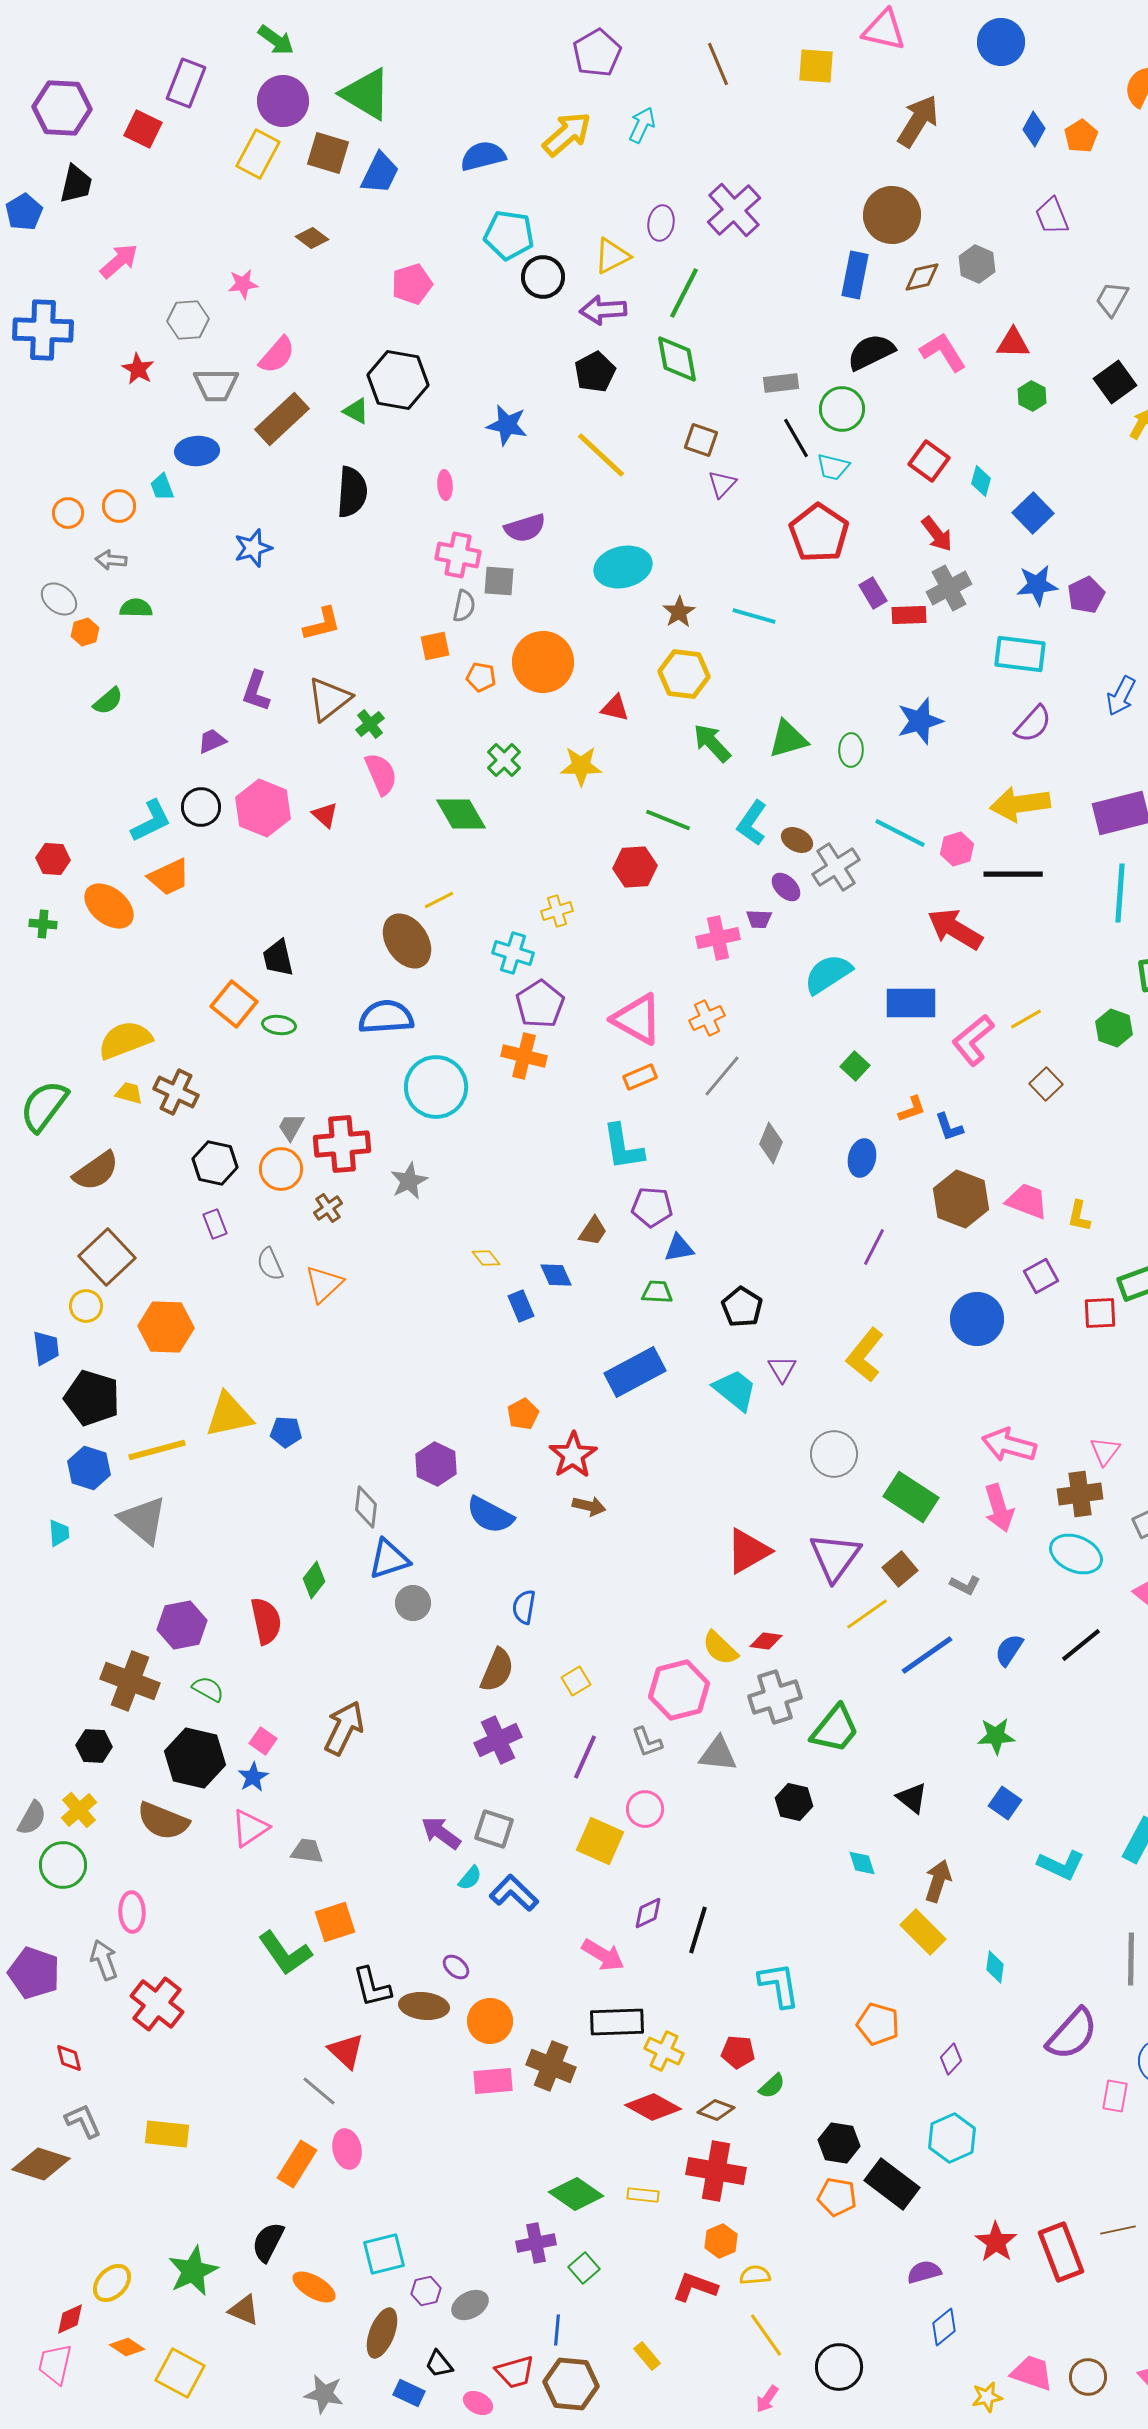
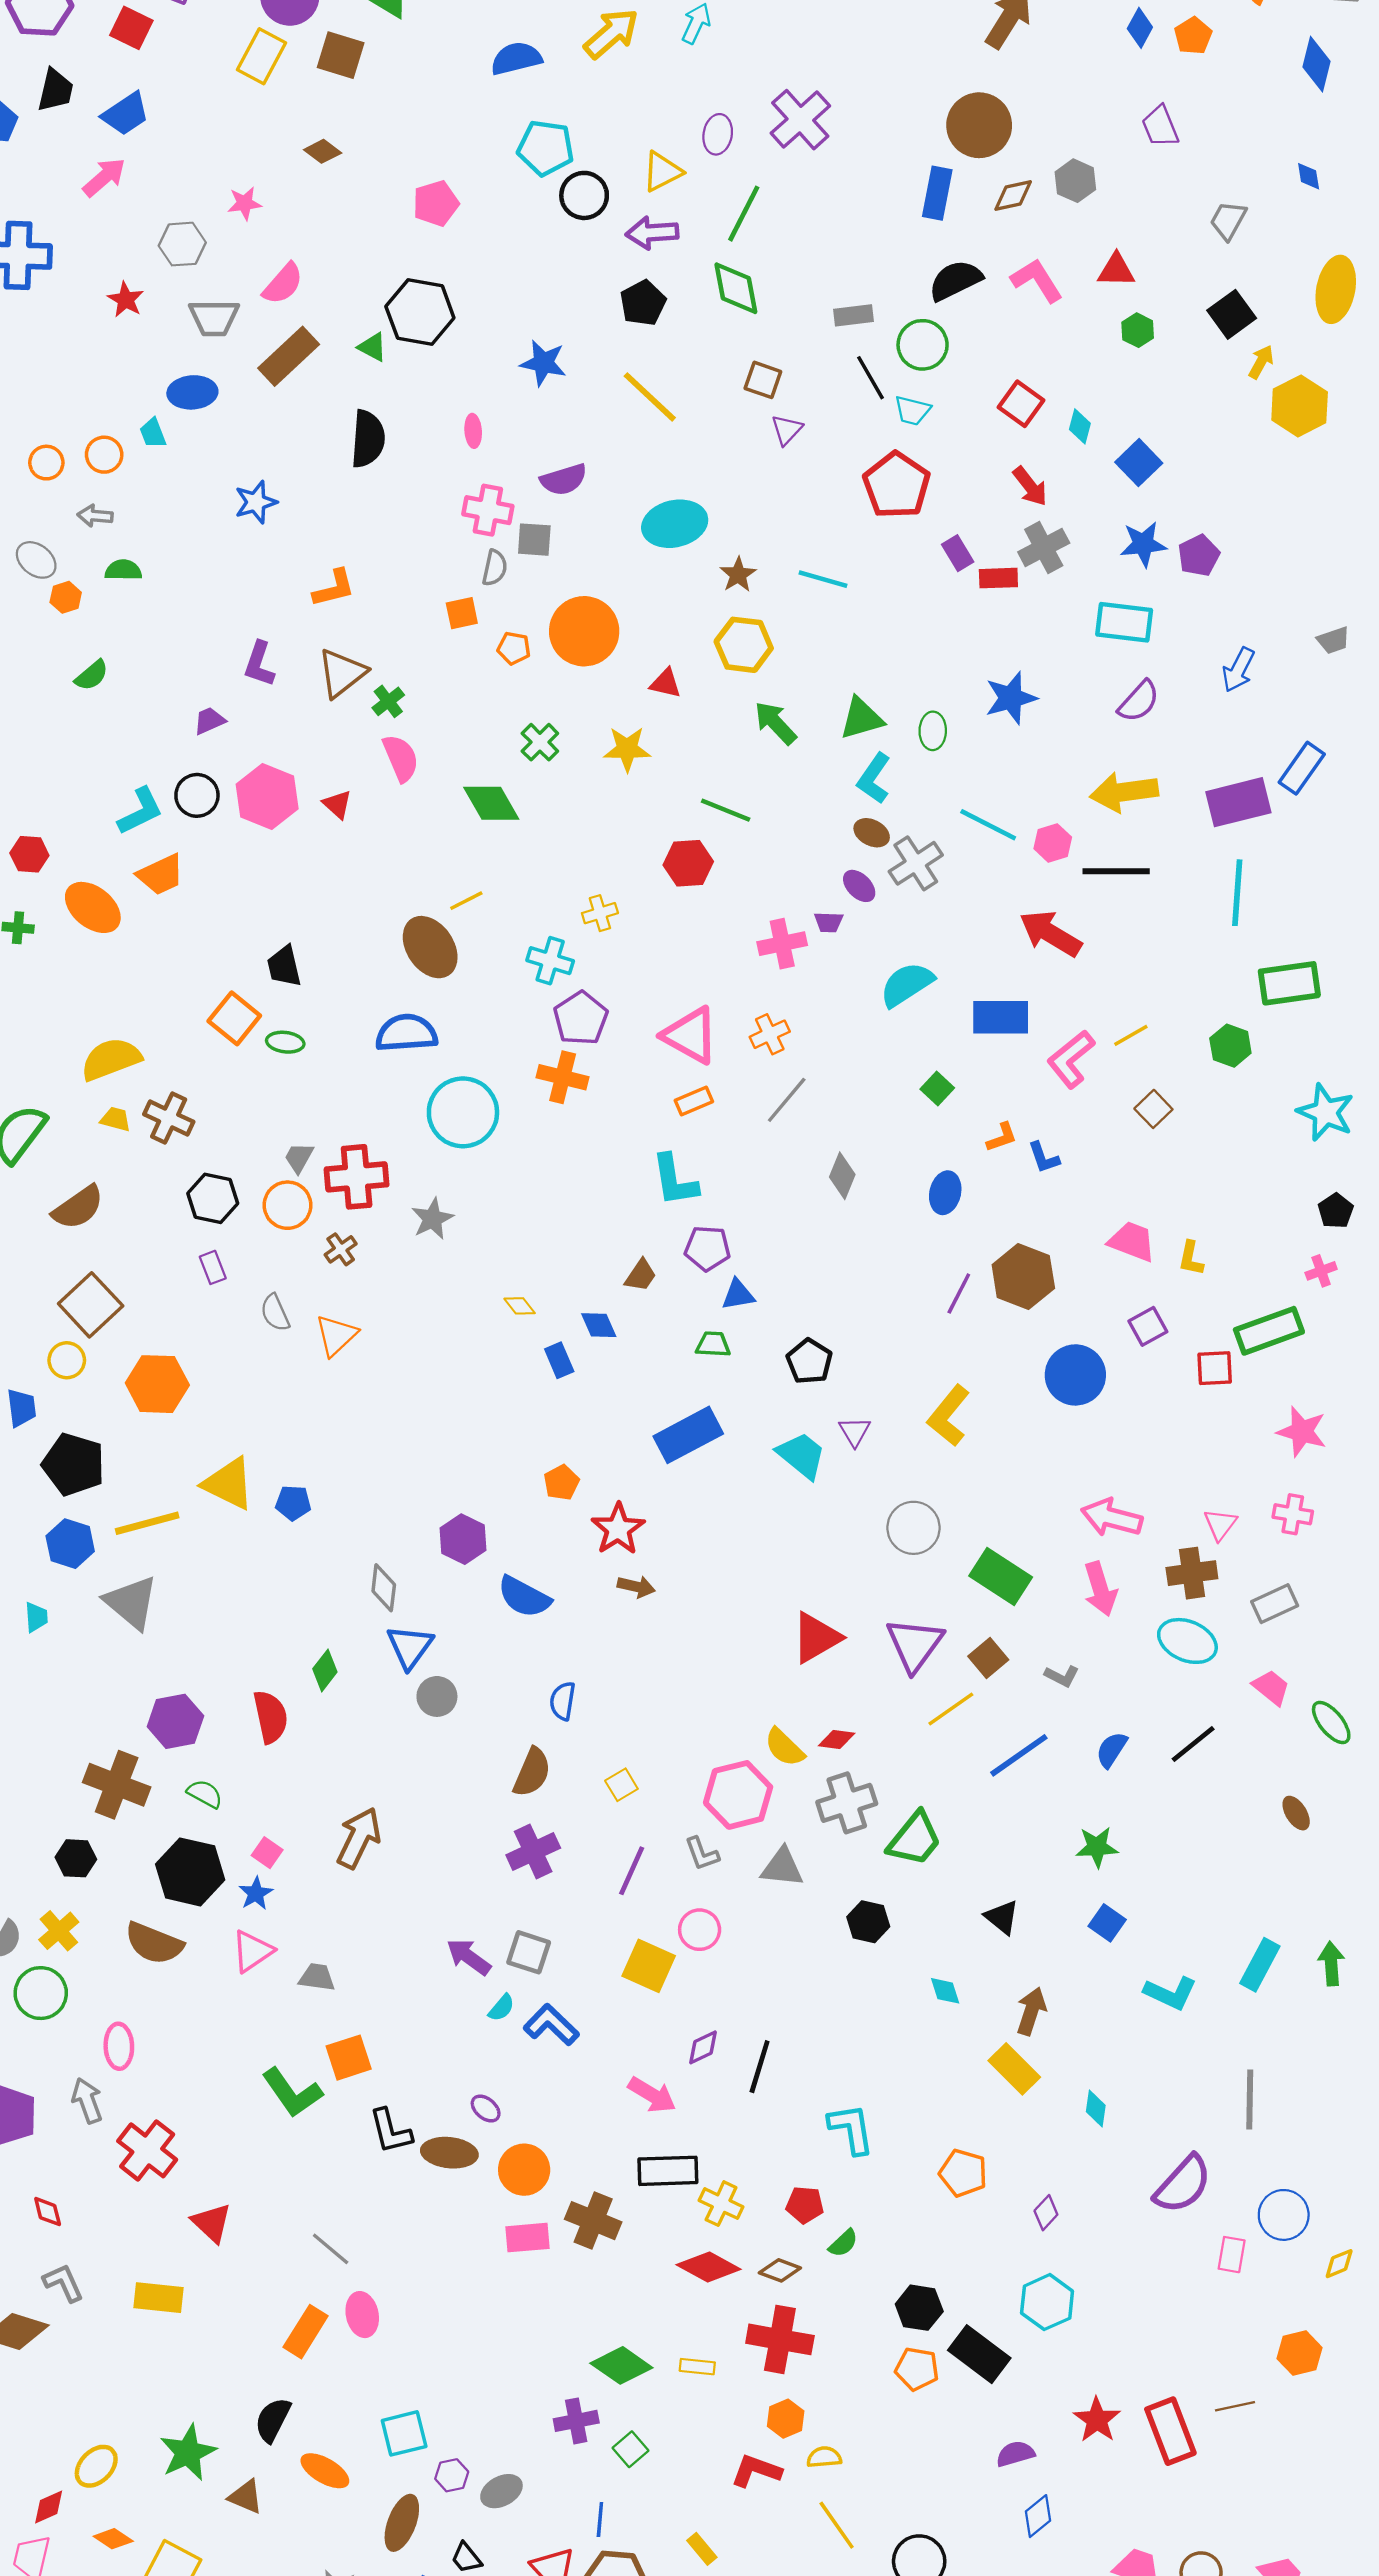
blue trapezoid: (380, 173) -> (126, 114), moved, turned 30
cyan L-shape: (752, 823) -> (874, 778), moved
brown hexagon: (961, 1199) -> (1023, 1276), moved
yellow triangle: (229, 1415) -> (229, 1484), turned 38
blue triangle: (389, 1559) -> (410, 1647), turned -36
red triangle: (346, 2051) -> (212, 2223), moved

